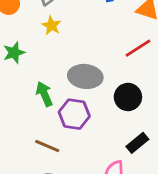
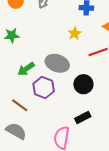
yellow star: (51, 26) -> (75, 33), moved
green arrow: (44, 94) -> (26, 69), turned -114

